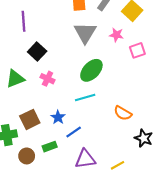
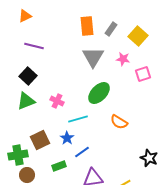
purple line: (24, 21) -> (34, 46), turned -72
black square: (37, 52) -> (28, 76), moved
cyan line: (85, 97) -> (78, 119), moved
orange semicircle: (123, 113) -> (119, 122), moved
brown circle: (27, 156) -> (27, 175), moved

